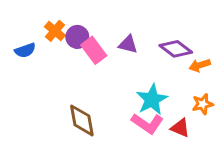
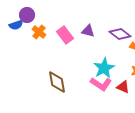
orange cross: (55, 31) -> (39, 32), moved
purple circle: (77, 37) -> (27, 15), moved
blue semicircle: (25, 50) -> (16, 25), moved

